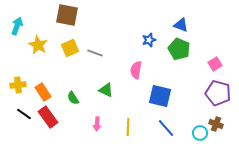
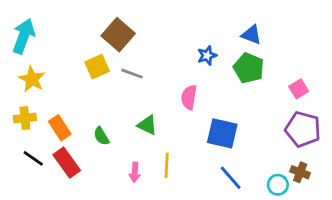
brown square: (67, 15) -> (118, 35), moved, turned 30
cyan arrow: (17, 26) -> (24, 36), size x1.4
yellow star: (38, 45) -> (32, 79), moved
yellow line: (128, 127) -> (167, 165), moved

